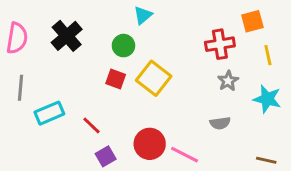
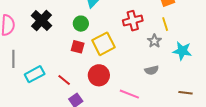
red cross: (220, 44) -> (133, 21), moved
yellow line: (268, 55) -> (165, 24), moved
yellow square: (154, 78) -> (103, 44), turned 30
red circle: (150, 144) -> (99, 75), moved

